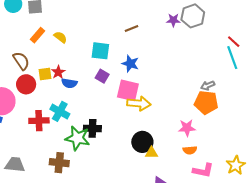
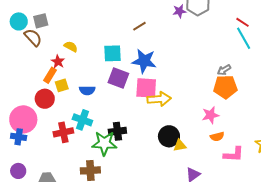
orange rectangle: (37, 35) -> (50, 75), moved
brown semicircle: (21, 61) -> (33, 37), moved
blue star: (130, 64) -> (144, 61), size x1.4
red star: (58, 72) -> (58, 62), moved
purple square: (102, 76) -> (118, 78), size x1.5

